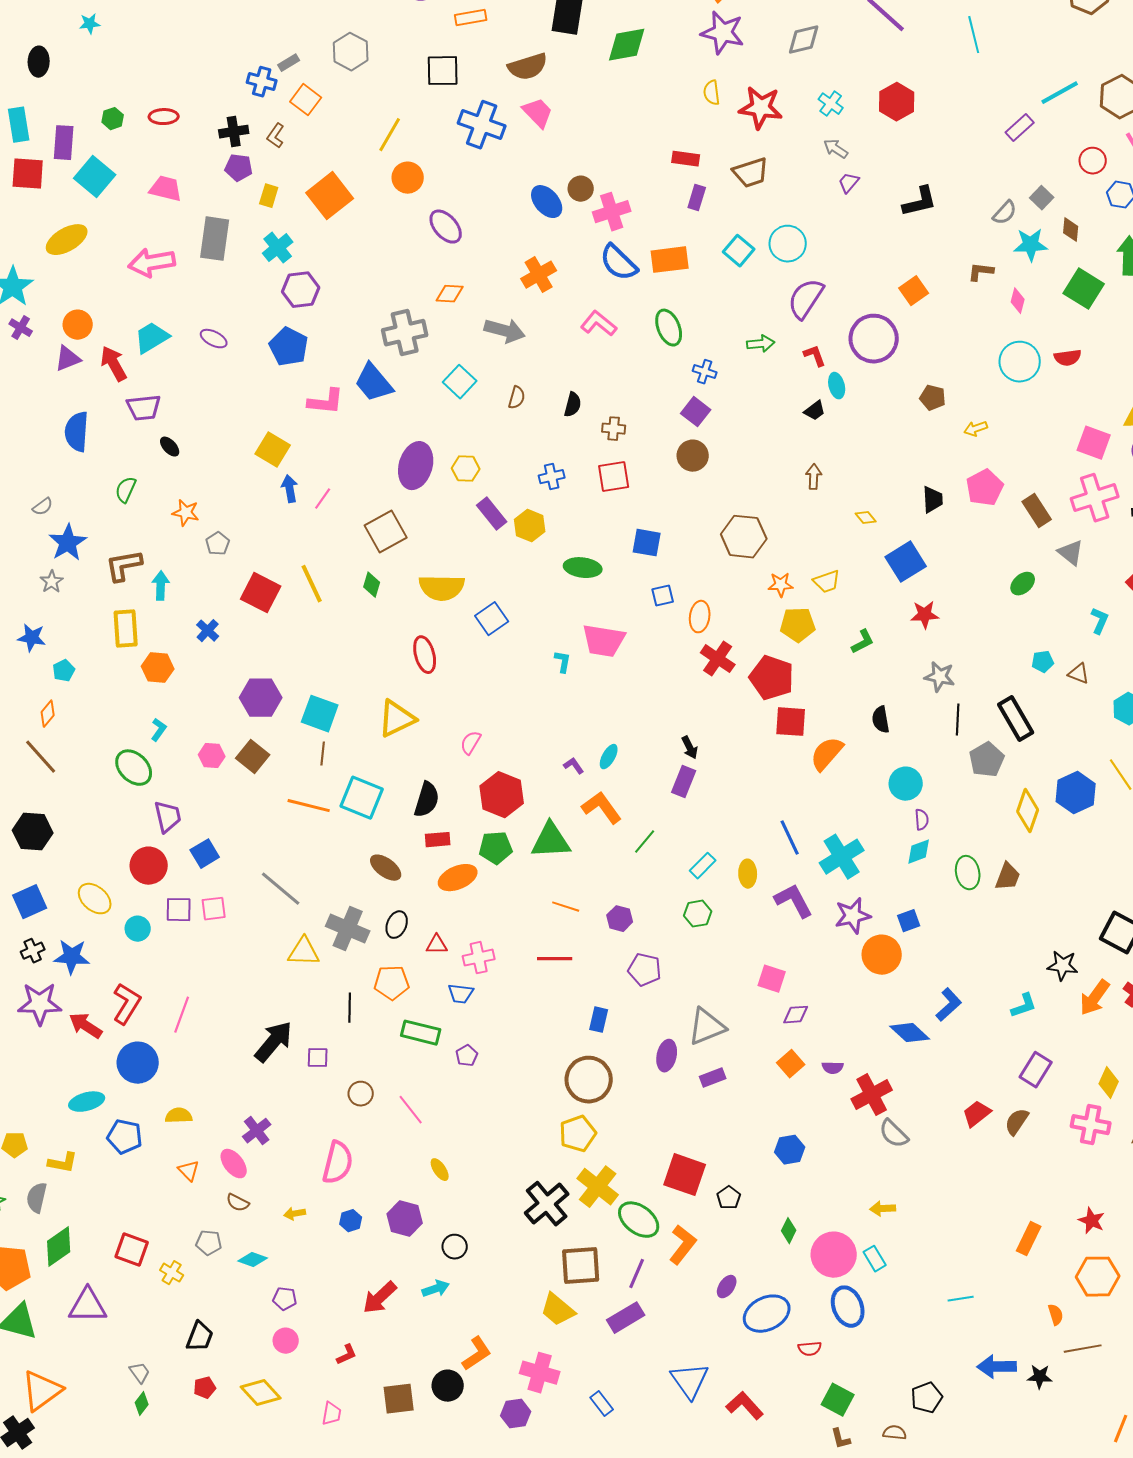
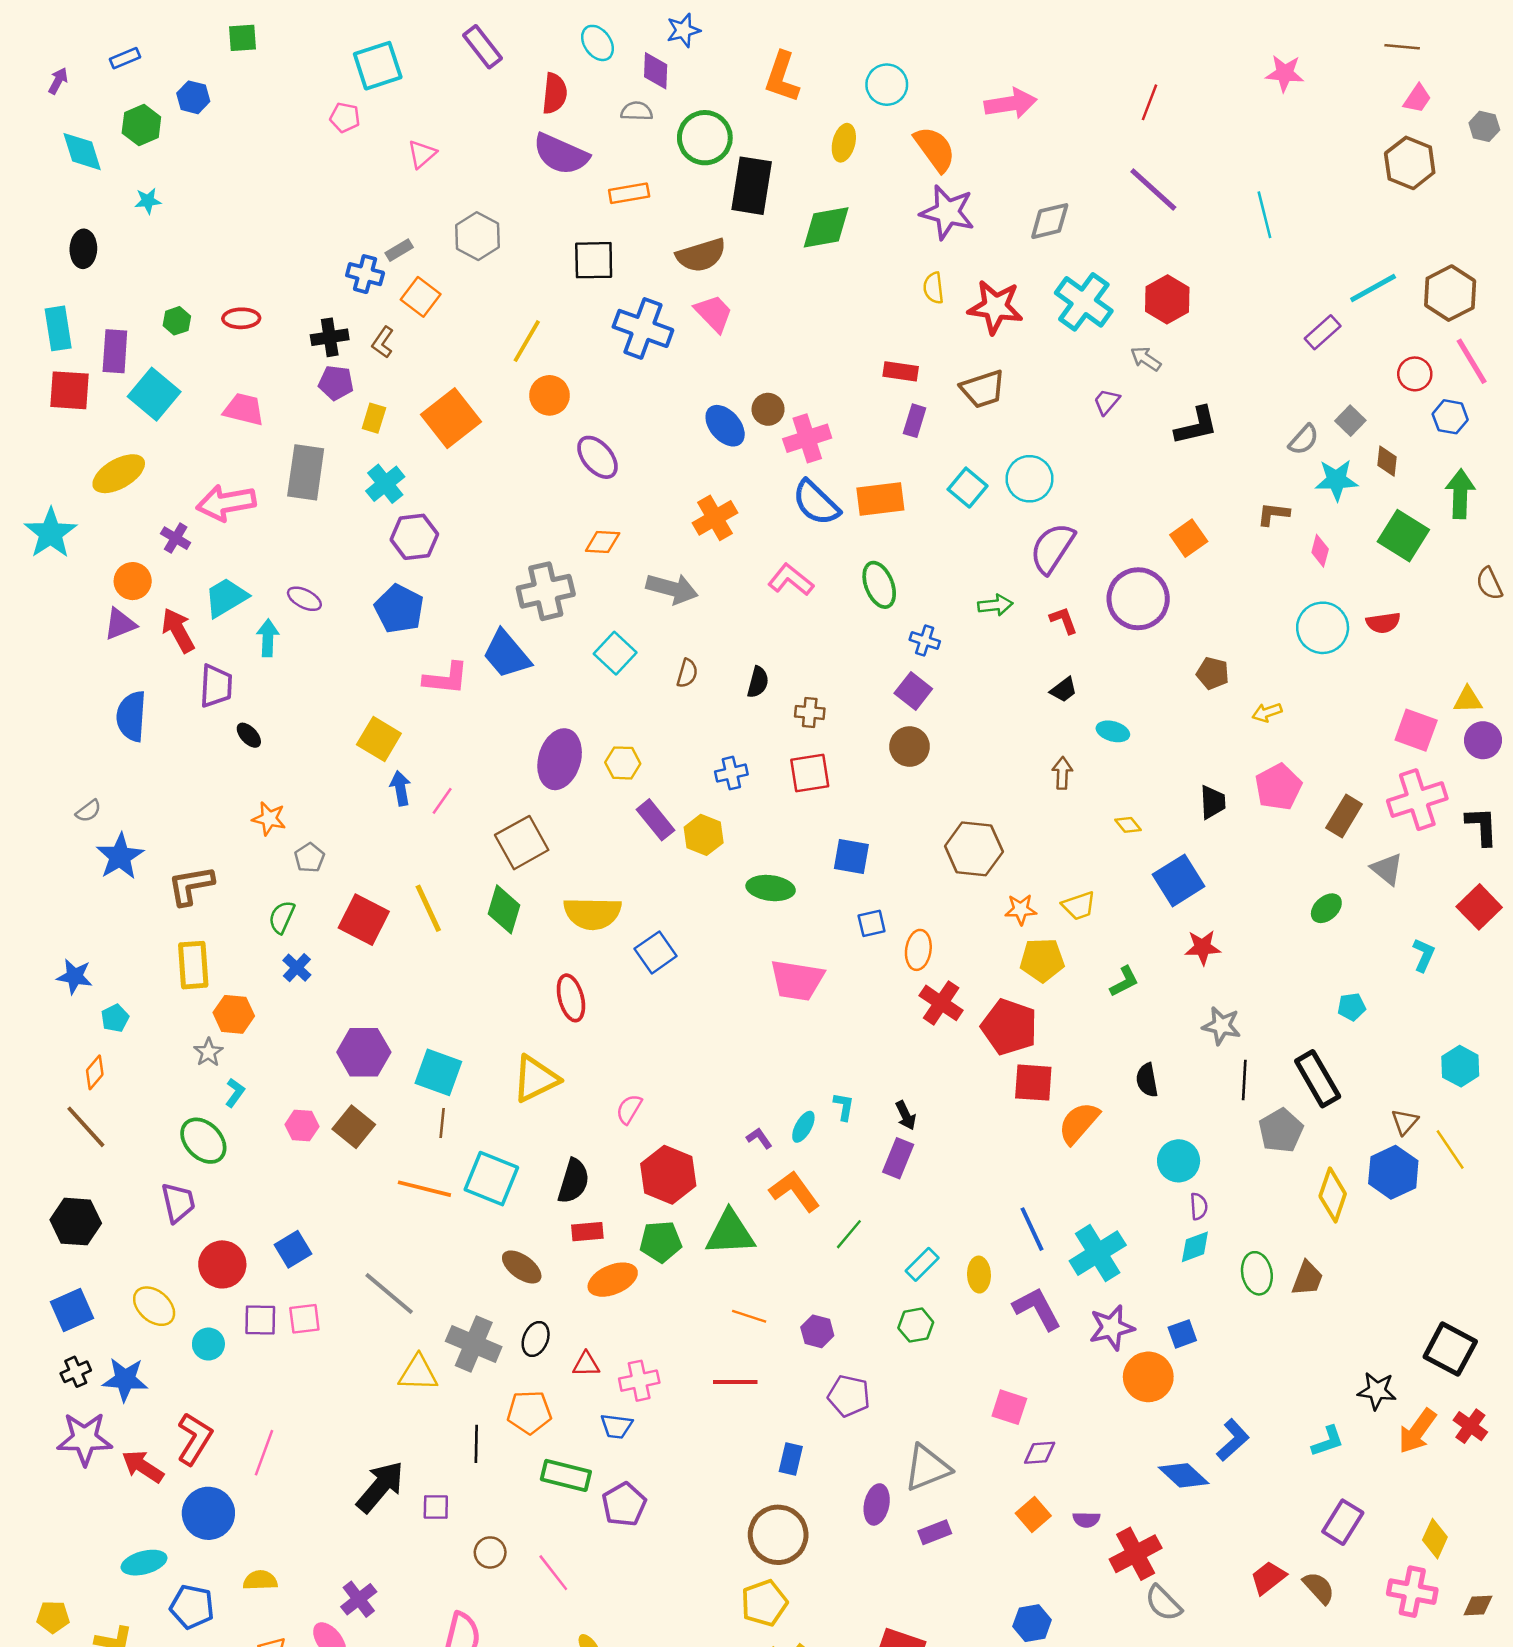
cyan cross: (831, 104) -> (1084, 302), size x1.8
gray arrow: (836, 149) -> (1146, 359), moved
purple cross: (21, 328) -> (176, 538), moved
cyan ellipse: (837, 386) -> (1113, 731), moved, turned -60
purple trapezoid: (144, 408) -> (216, 686), turned -81
green semicircle: (126, 490) -> (282, 917), moved
brown rectangle: (1037, 511) -> (1344, 816), turned 64
gray star: (52, 582) -> (208, 1052), moved
green diamond: (372, 585) -> (504, 909), size x1.5
cyan arrow: (161, 586) -> (268, 638), moved
cyan L-shape: (563, 662) -> (844, 1107), moved
brown triangle: (1079, 674) -> (1405, 1122), moved, turned 50
purple trapezoid: (168, 817) -> (178, 1203), moved
purple pentagon: (467, 1056) -> (624, 1504), size x1.6
brown semicircle: (1017, 1122) -> (1319, 1588), turned 104

